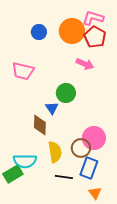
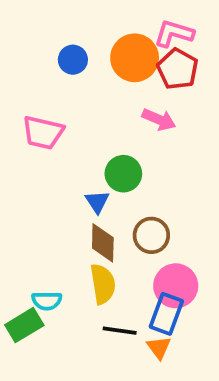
brown diamond: (40, 125) -> (103, 243), moved
pink circle: (94, 138) -> (176, 286), moved
brown circle: (81, 148) -> (151, 235), moved
cyan semicircle: (25, 161) -> (47, 301), size x0.7
orange triangle: (95, 193) -> (159, 348), moved

